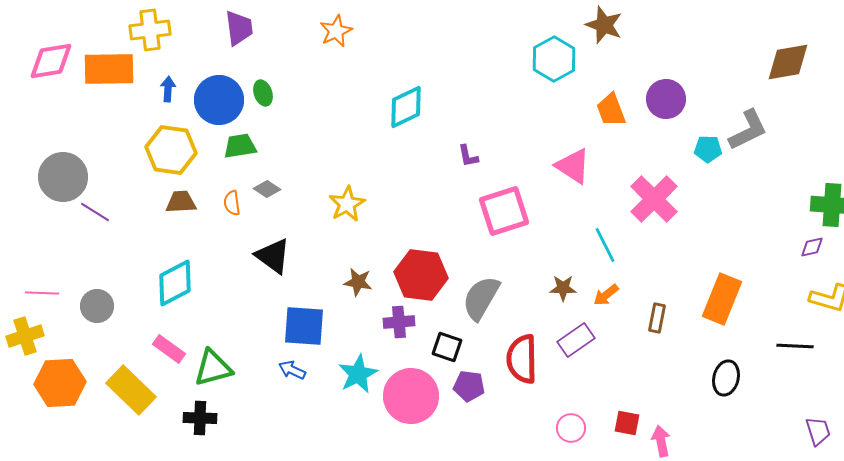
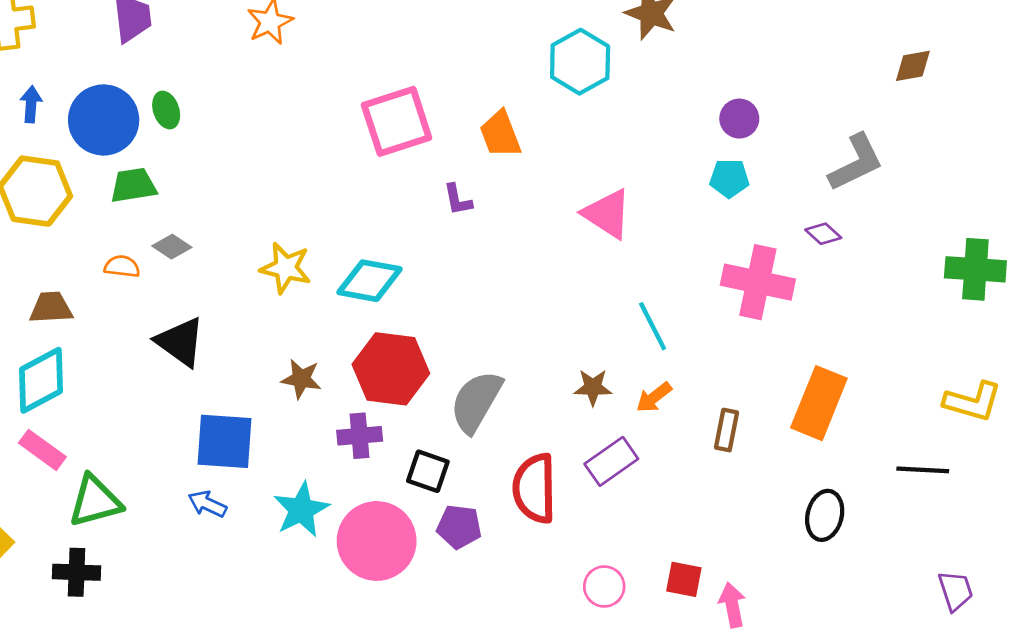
brown diamond: (788, 62) -> (913, 66), size x0.6
purple circle: (666, 99) -> (739, 119), size x0.7
cyan diamond: (406, 107) -> (370, 281), moved, turned 36
orange trapezoid: (611, 110) -> (500, 134), moved
cyan pentagon: (708, 149) -> (729, 178), moved
pink cross: (654, 199) -> (758, 282), moved, turned -33
brown trapezoid: (181, 202) -> (51, 308), moved
orange semicircle: (232, 203) -> (122, 266), turned 105
yellow star: (347, 204) -> (286, 268), turned -30
pink square: (504, 211) -> (397, 121), moved
purple diamond: (812, 247) -> (823, 234), moved, turned 55
pink rectangle: (169, 349) -> (42, 450), moved

